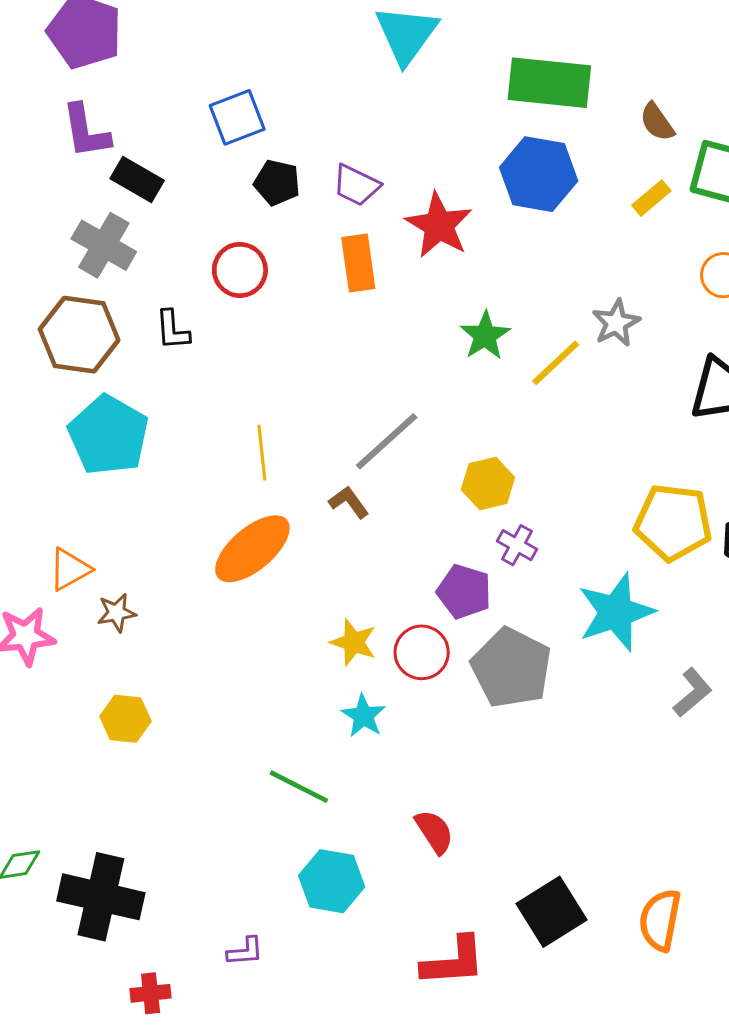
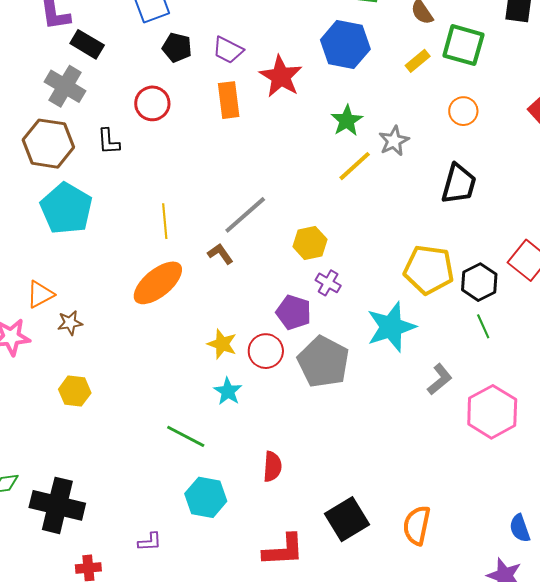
green star: (485, 336) -> (347, 121), moved
red semicircle: (434, 832) -> (272, 466), turned 36

